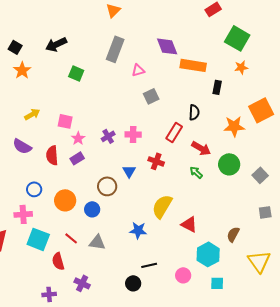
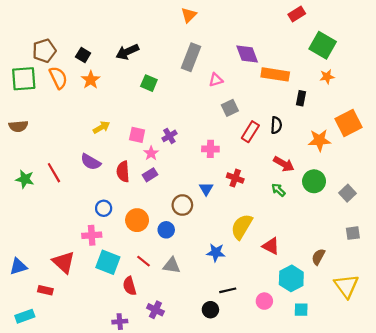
red rectangle: (174, 132) -> (250, 132), moved
purple cross: (108, 136) -> (169, 136), moved

